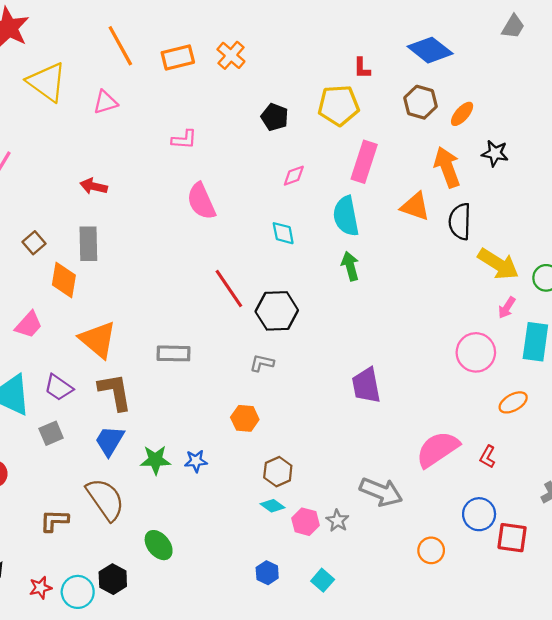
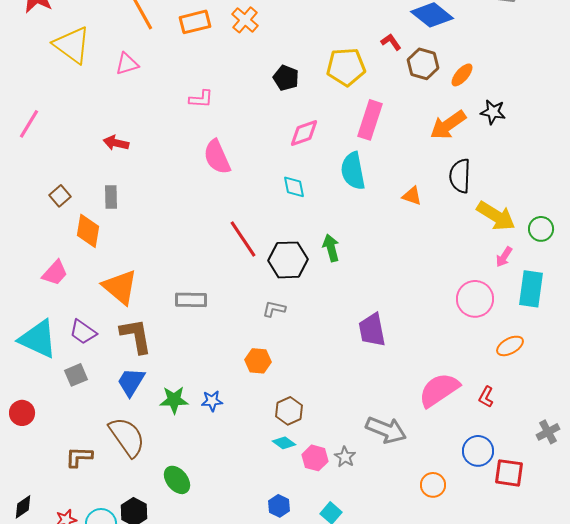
red L-shape: (362, 68) -> (391, 42), moved, turned 145
orange arrow: (447, 167) -> (448, 125), turned -105
pink diamond: (294, 176) -> (304, 133), size x1.4
orange triangle: (415, 207) -> (412, 196), moved, size x0.7
gray rectangle: (88, 244) -> (111, 197), size x0.7
green arrow: (350, 266) -> (331, 248), moved

